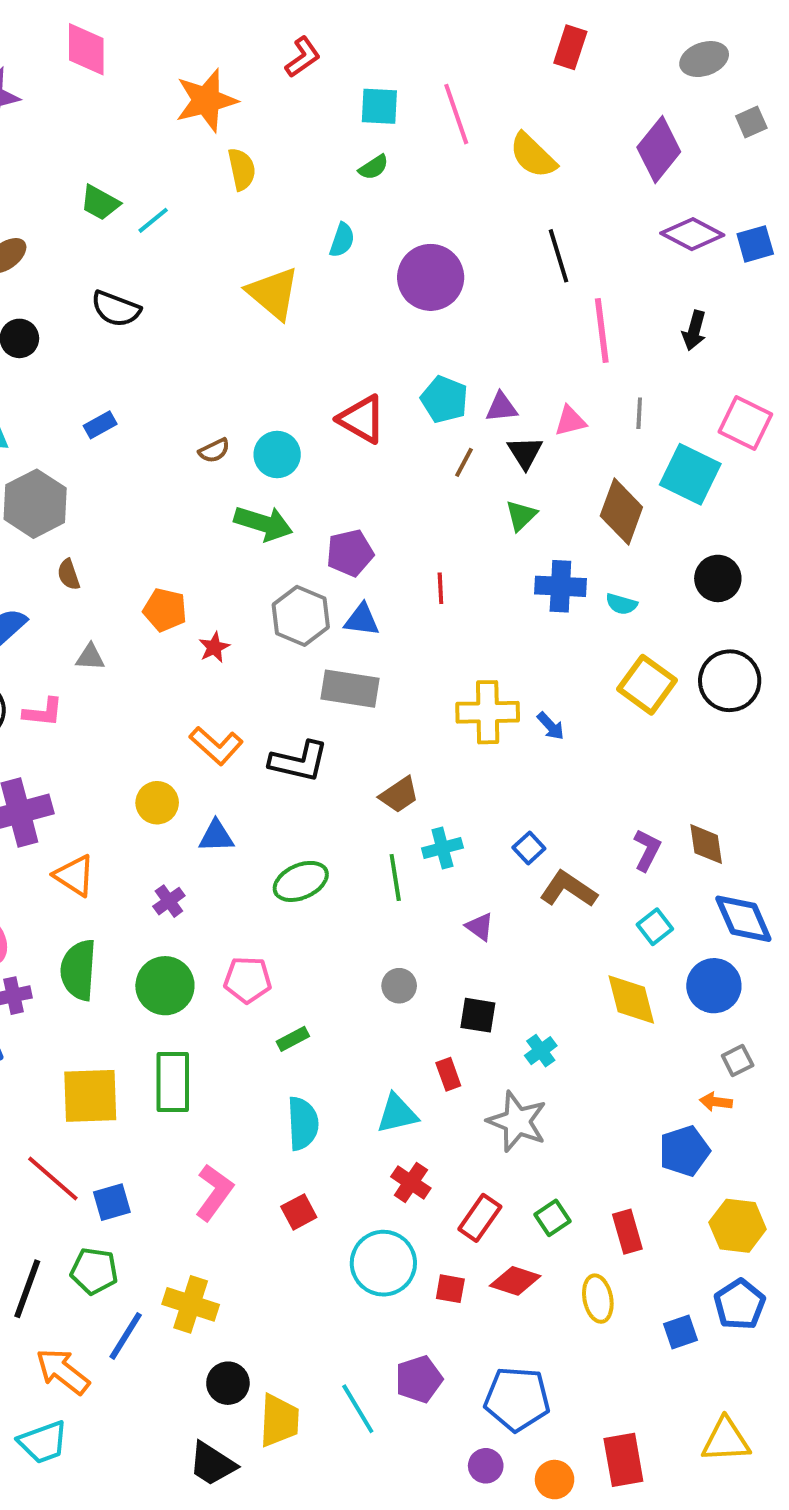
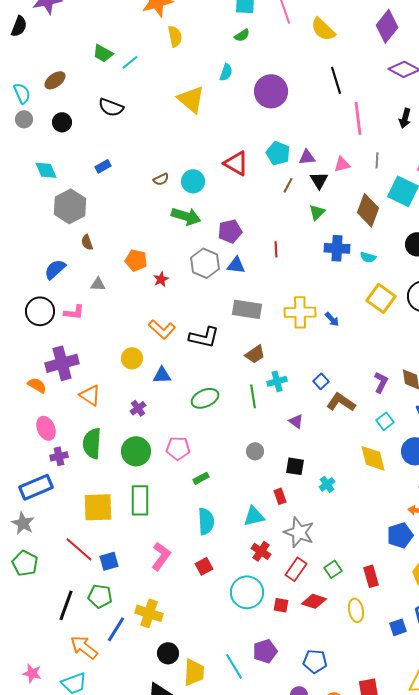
gray rectangle: (350, 689) -> (247, 309), moved
gray star: (517, 1121) -> (299, 532), moved
blue pentagon: (517, 1399) -> (315, 661), size x0.7

